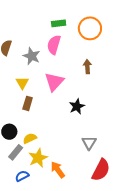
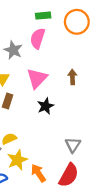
brown arrow: (87, 67) -> (72, 77), moved
black star: (77, 106) -> (46, 106), moved
red semicircle: (101, 170) -> (69, 175), moved

